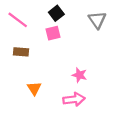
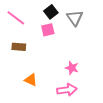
gray triangle: (97, 20) -> (75, 18), moved
orange triangle: (34, 88) -> (31, 80), turned -32

